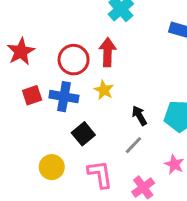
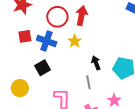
black square: (83, 134) -> (42, 68), moved
gray line: (133, 145) -> (88, 82), turned -64
yellow circle: (52, 167) -> (20, 88), moved

